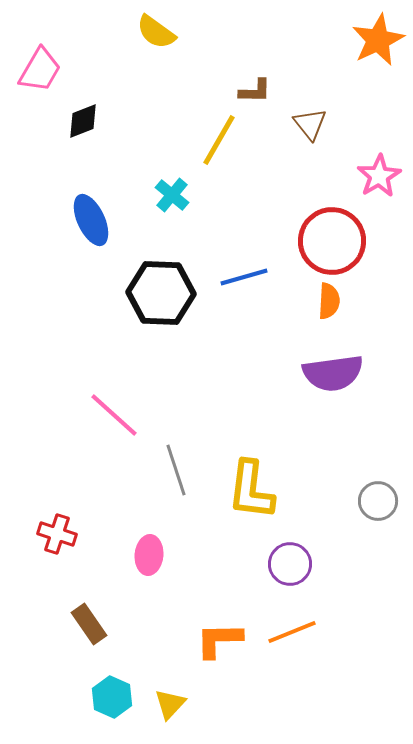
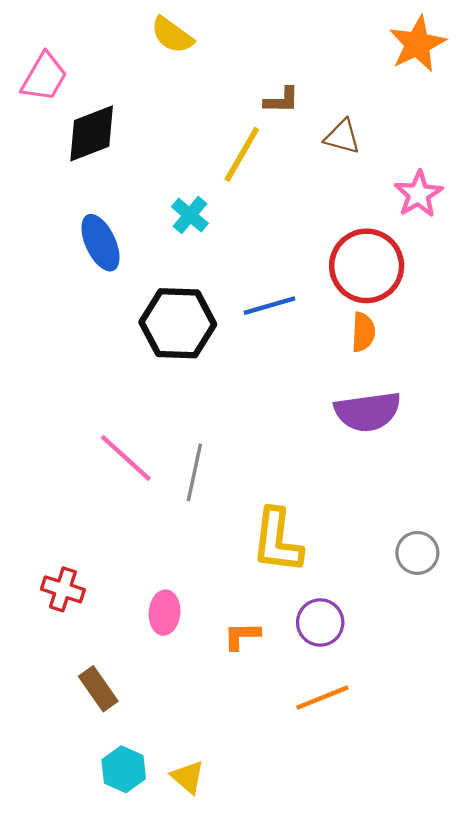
black diamond: (83, 121) -> (92, 133), size x1.5
brown triangle: (310, 124) -> (342, 137), turned -36
gray line: (176, 470) -> (194, 472), moved, turned 30
orange L-shape: (219, 640) -> (242, 636), moved, size x0.7
yellow triangle: (170, 704) -> (188, 777), turned -32

